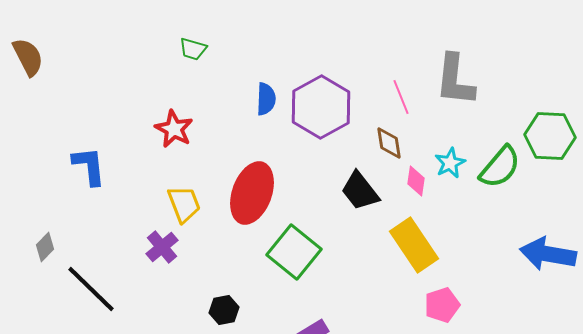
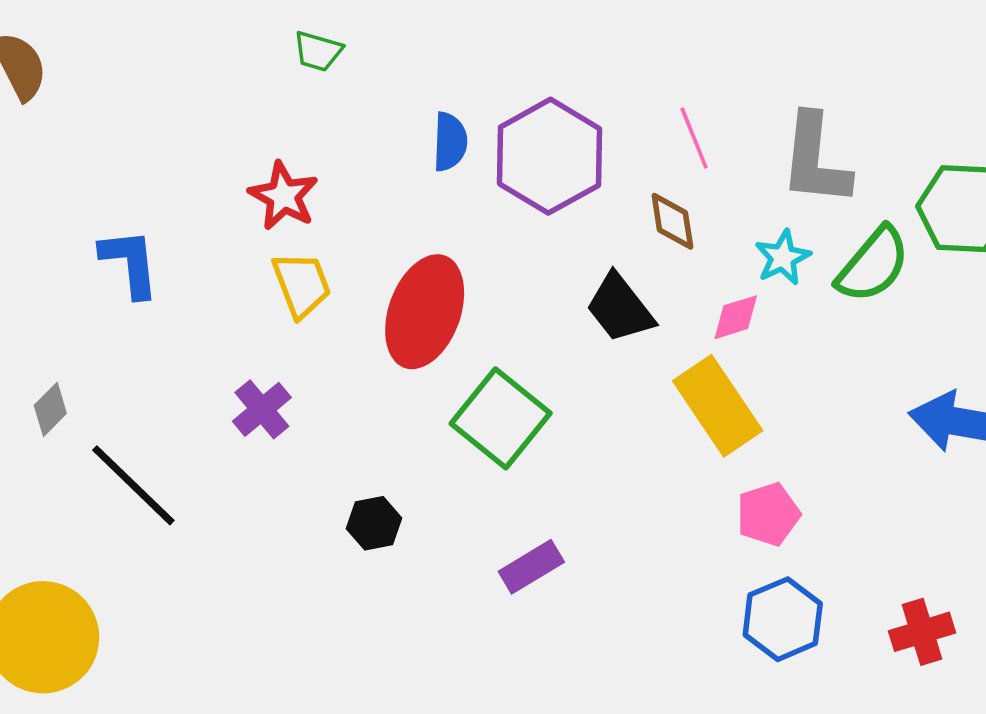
gray L-shape: (455, 80) -> (815, 160), moved
pink diamond: (416, 181) -> (736, 317), moved, turned 64
yellow trapezoid: (184, 204) -> (302, 285), moved

